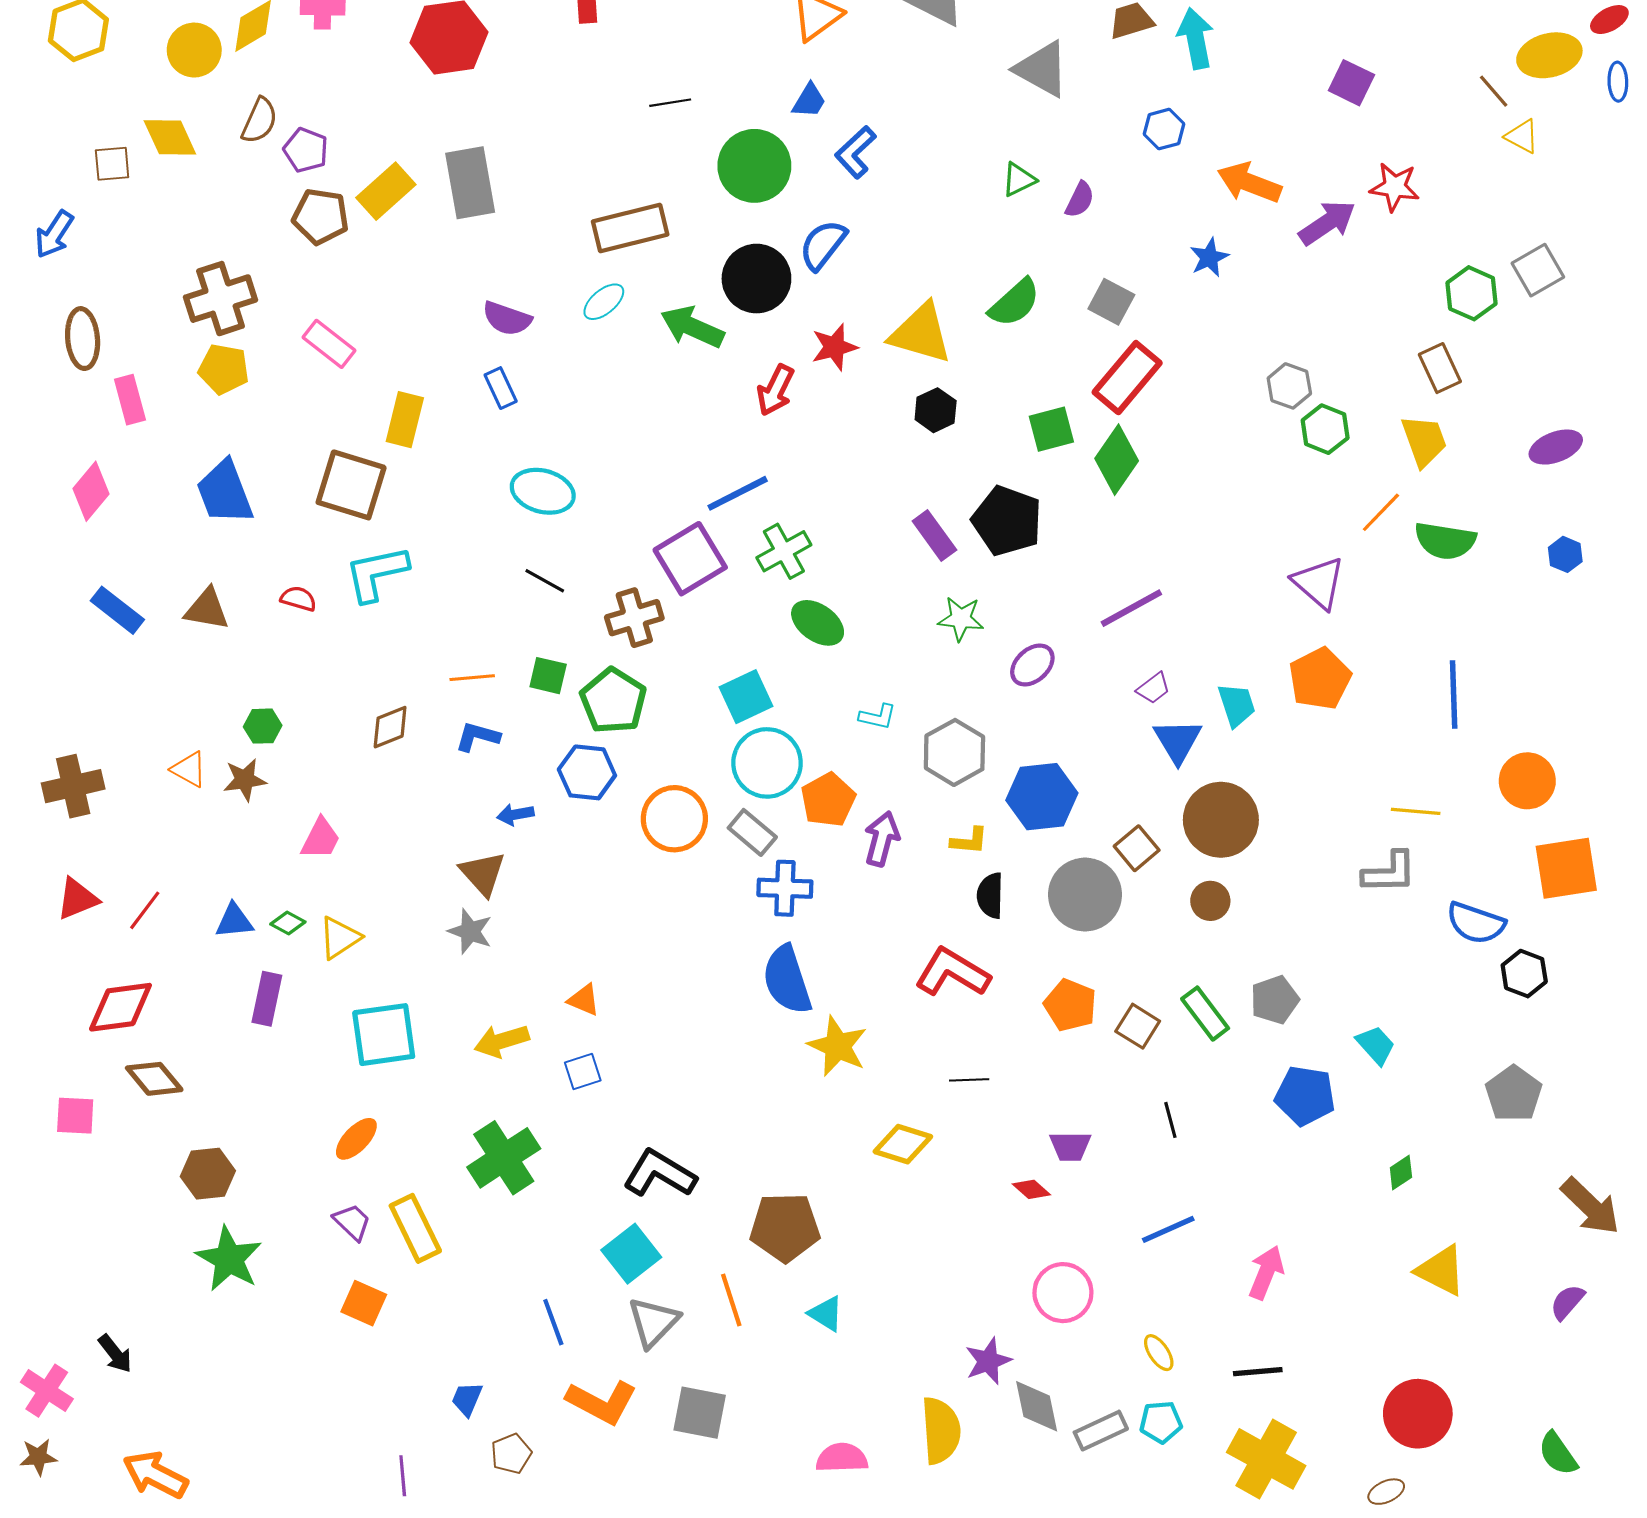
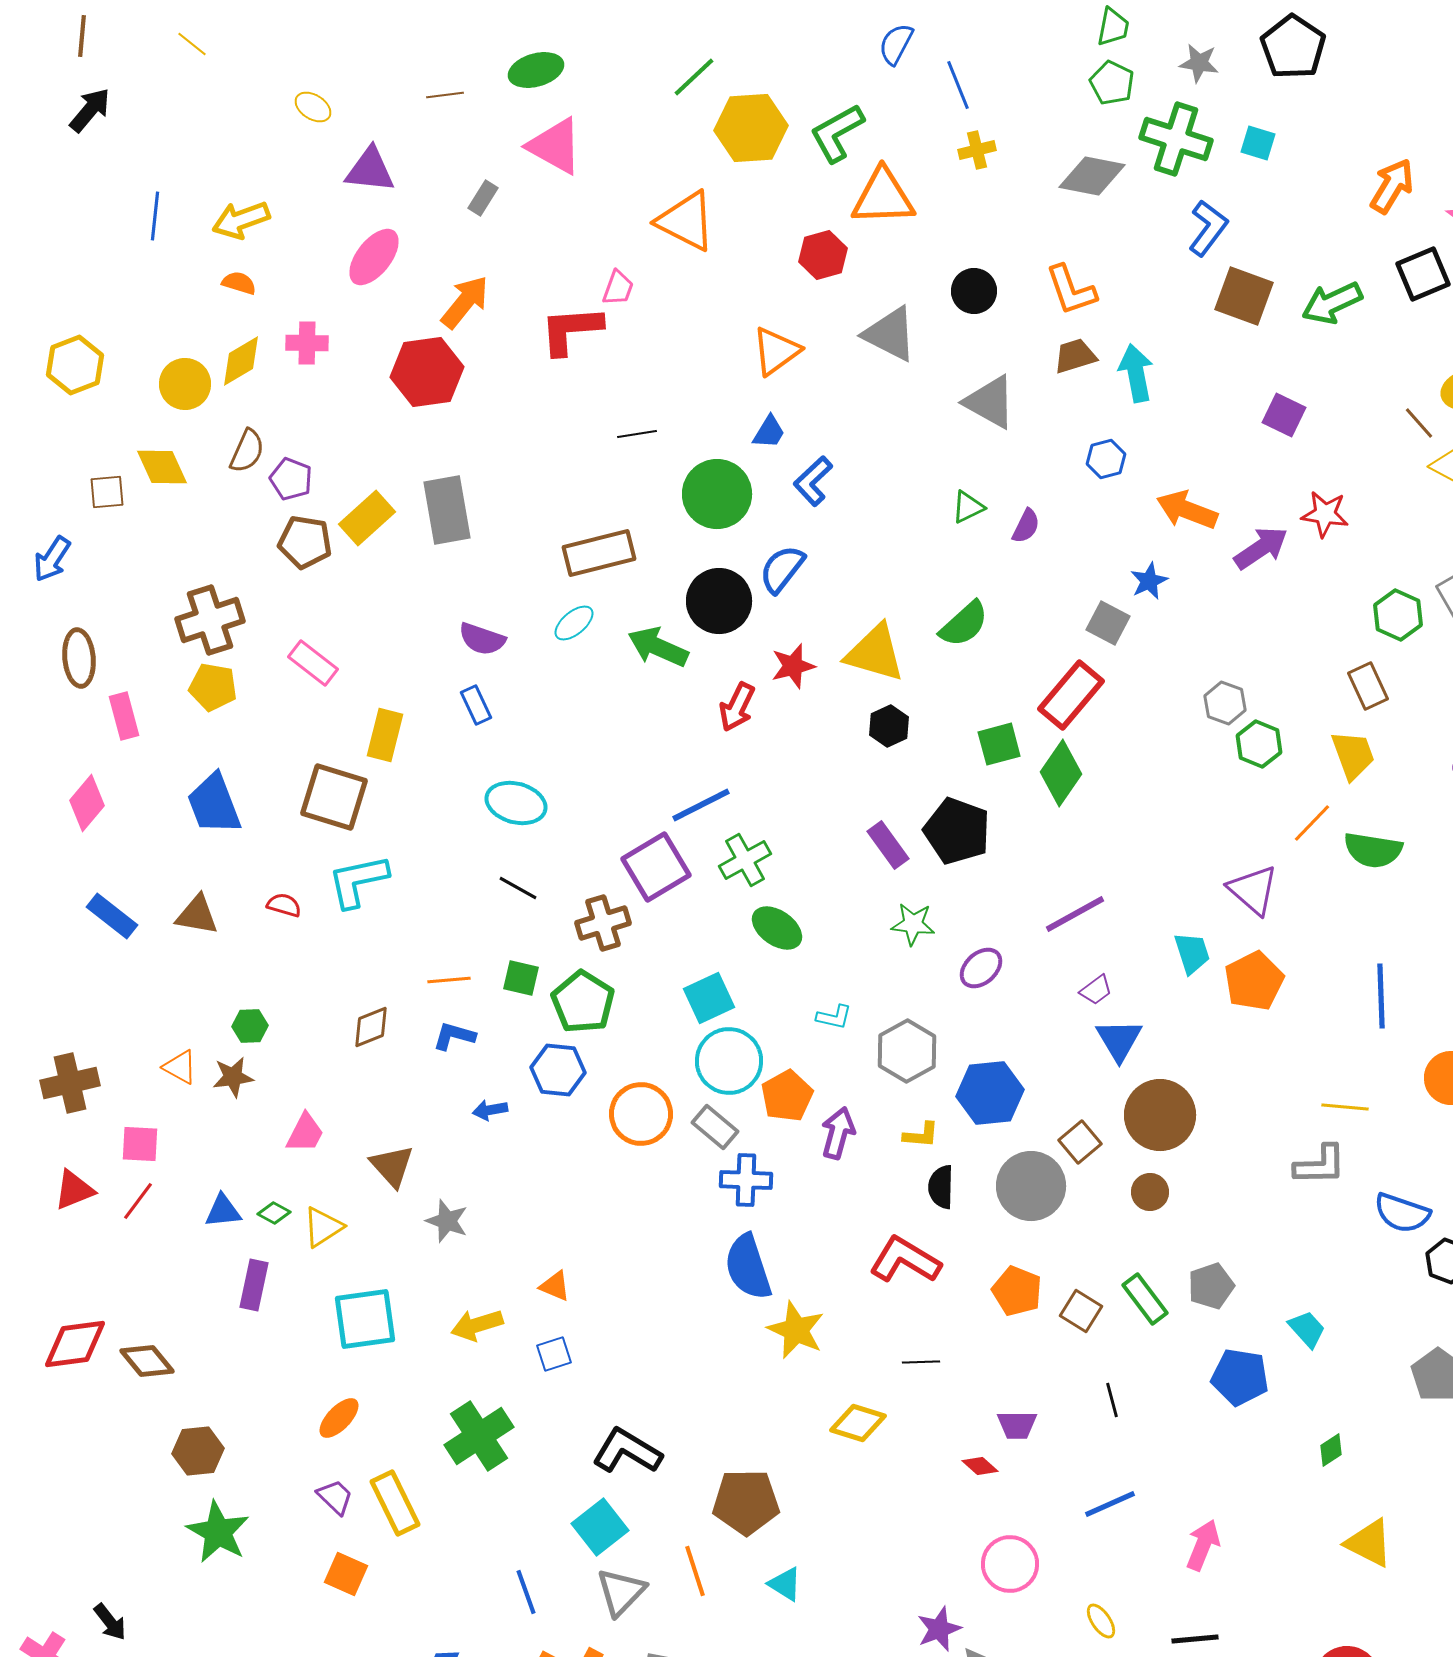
gray square: (1111, 302) -> (1108, 623), moved
cyan trapezoid: (1237, 705) -> (1192, 953), moved
brown triangle: (483, 873) -> (392, 1166), moved
red diamond: (120, 1007) -> (75, 1344), moved
pink square: (75, 1116) -> (140, 1144), moved

